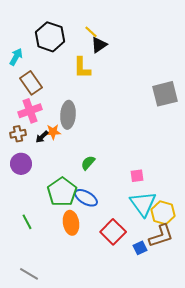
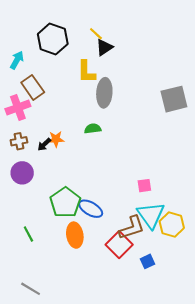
pink cross: (30, 111) -> (18, 108), moved
gray ellipse: (68, 115) -> (104, 93), moved
green semicircle: (88, 163) -> (93, 129), moved, turned 42
brown L-shape: (161, 236) -> (132, 228), moved

